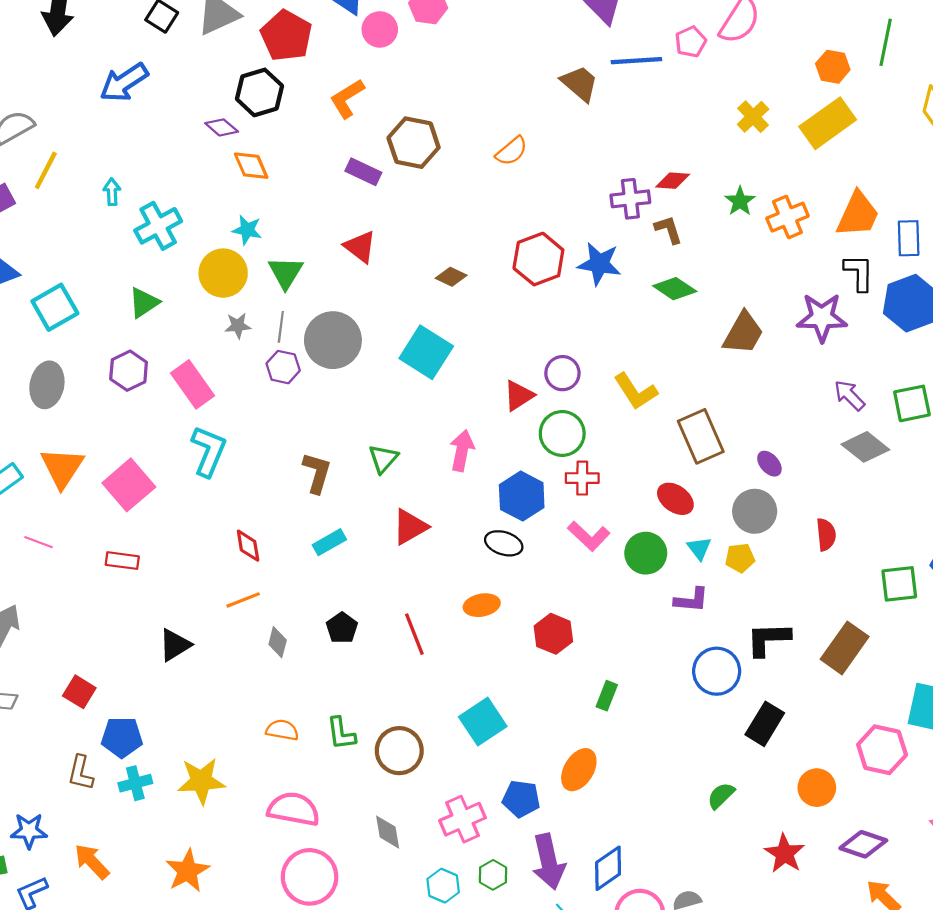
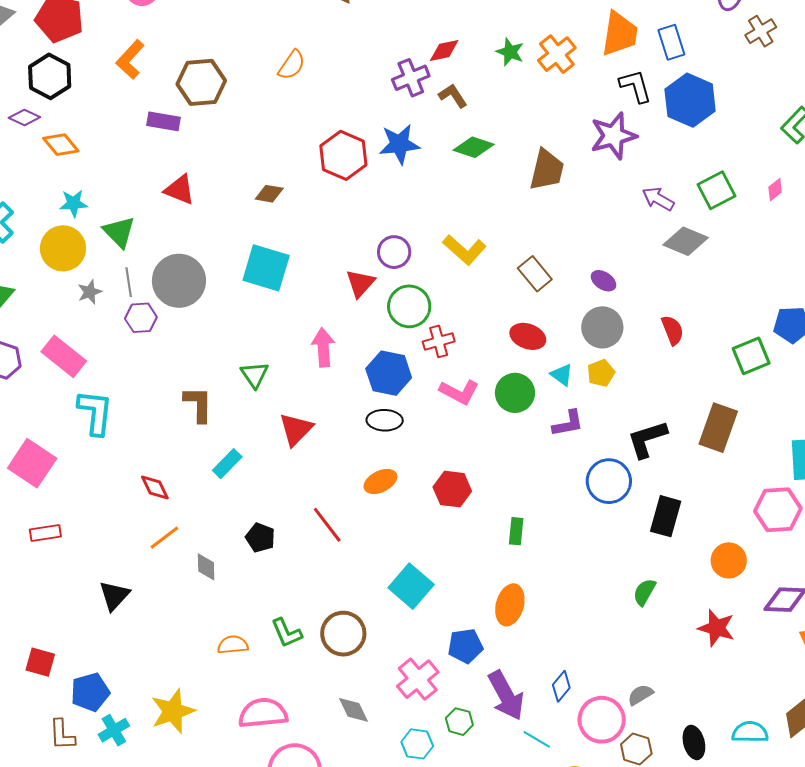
brown rectangle: (701, 436) -> (535, 274), size x0.7
blue diamond: (608, 868) -> (561, 686), size x0.7

